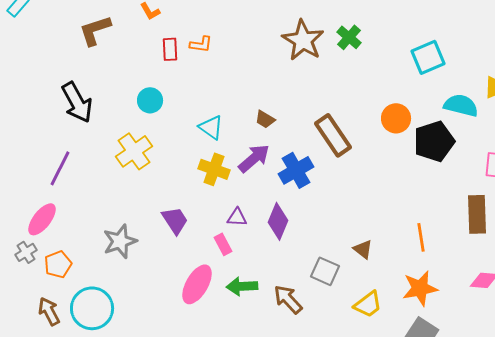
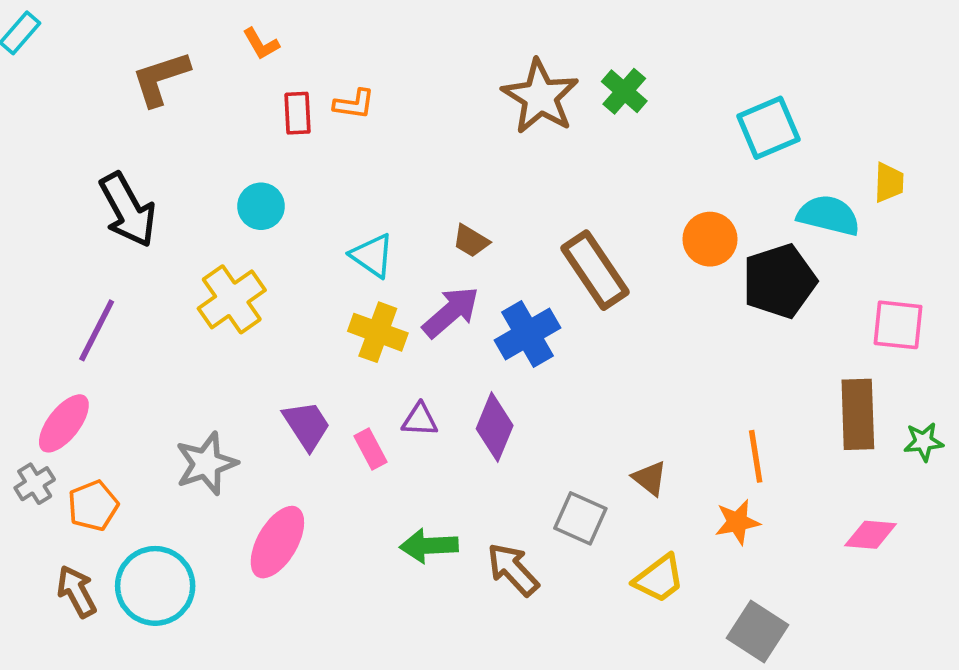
pink rectangle: (223, 244) -> (370, 449), moved
pink ellipse: (197, 284) -> (277, 542), moved
orange star: (420, 288) -> (737, 522), moved, size x0.7

